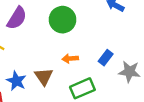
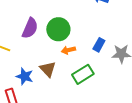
purple semicircle: (17, 18) -> (30, 28), moved
green circle: (63, 20) -> (58, 29), moved

